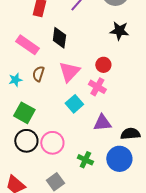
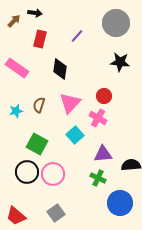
pink rectangle: (27, 45) -> (17, 68), moved
green square: (24, 113) -> (37, 144), moved
blue circle: (119, 159) -> (120, 203), moved
green cross: (85, 160) -> (98, 178), moved

